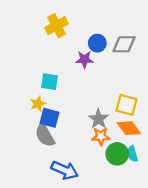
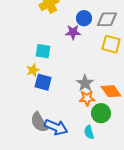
yellow square: (126, 105) -> (111, 44), moved
gray semicircle: (45, 135) -> (39, 122), moved
cyan semicircle: (132, 154) -> (89, 132), moved

